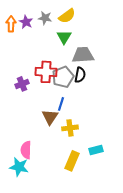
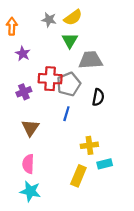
purple star: (26, 22) -> (23, 54), moved
black semicircle: (80, 75) -> (98, 97), moved
brown triangle: (50, 117) -> (30, 128), moved
yellow cross: (70, 128) -> (89, 145), moved
cyan star: (19, 167) -> (30, 191), moved

